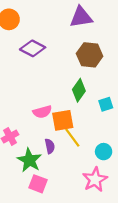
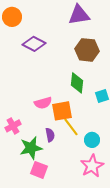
green diamond: (79, 90) -> (77, 83), turned -30
cyan circle: (104, 152) -> (92, 140), moved
green star: (29, 160) -> (31, 148), turned 30

